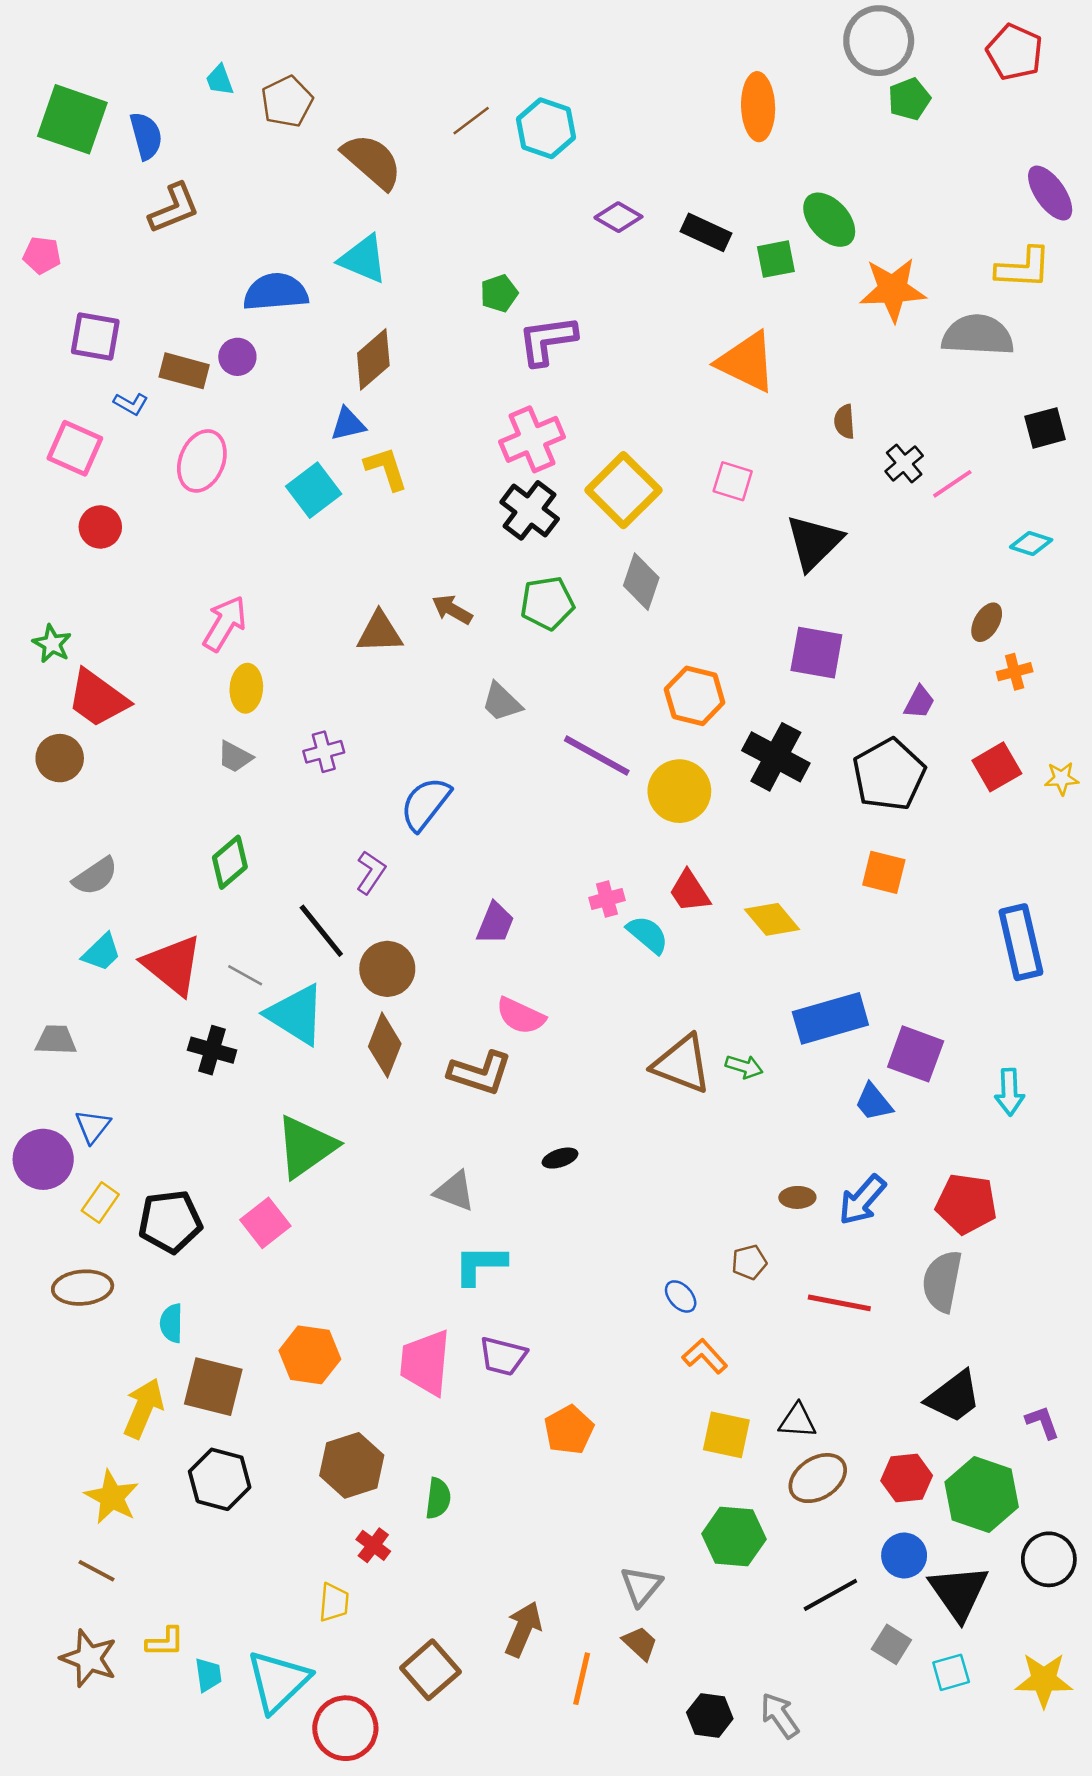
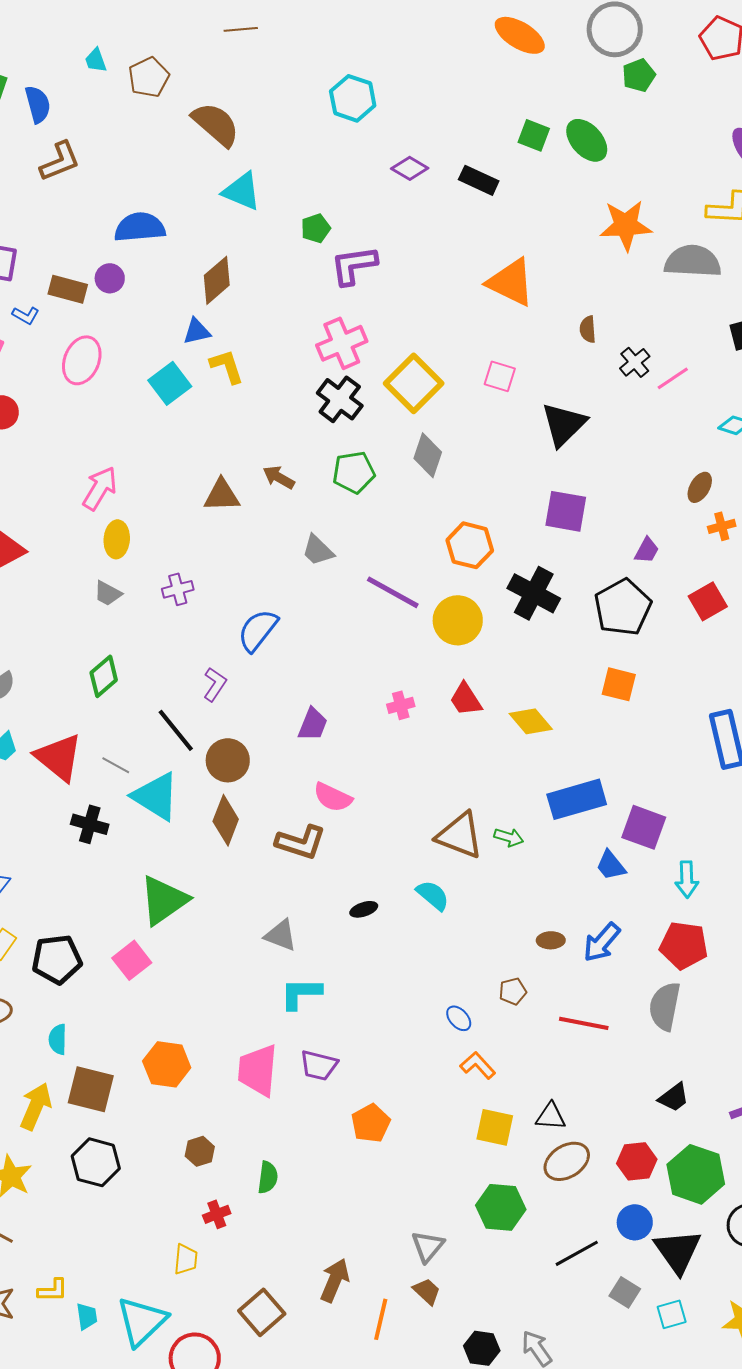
orange ellipse: (758, 107) -> (520, 35), moved, turned -57
brown line: (471, 121) -> (241, 29), moved, turned 32
green ellipse: (829, 220) -> (587, 140), moved
cyan triangle: (363, 259) -> (242, 191), moved
green square: (776, 259) -> (534, 135), moved, turned 32
cyan semicircle: (648, 935) -> (433, 895), moved
cyan arrow: (1009, 1092) -> (687, 879), moved
black trapezoid: (954, 1397) -> (674, 1097), size x0.7
brown hexagon: (352, 1465) -> (200, 1151), size x0.6
red cross: (373, 1545) -> (217, 1214), turned 32

